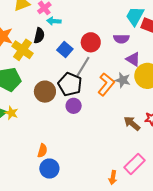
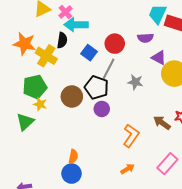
cyan arrow: (54, 21) -> (76, 25), size x1.6
gray star: (123, 80) -> (135, 82), moved
orange L-shape: (106, 84) -> (131, 136), moved
yellow star: (11, 113) -> (40, 104), moved
blue circle: (49, 169) -> (72, 174), moved
orange arrow: (113, 178) -> (128, 169), moved, turned -128

